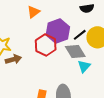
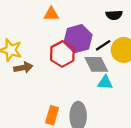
orange triangle: (33, 12) -> (51, 14), turned 32
cyan triangle: (84, 66) -> (105, 83), turned 48

